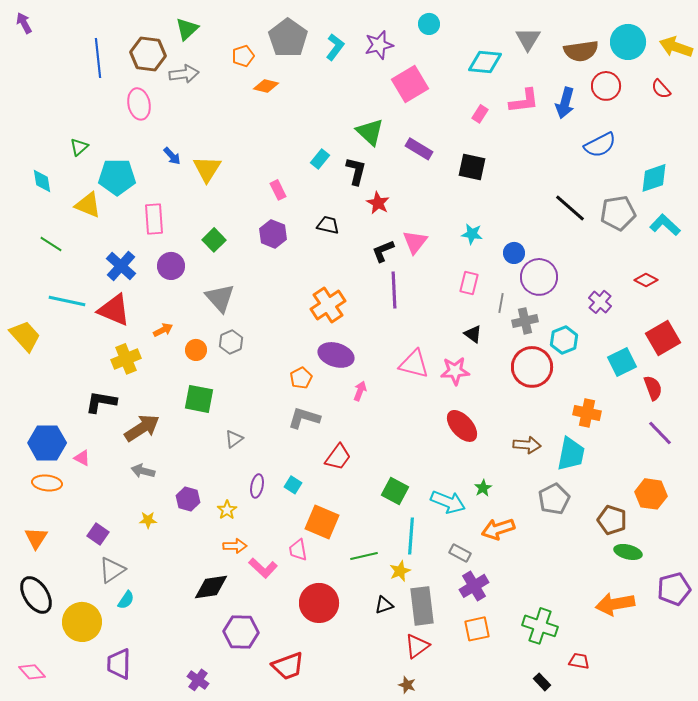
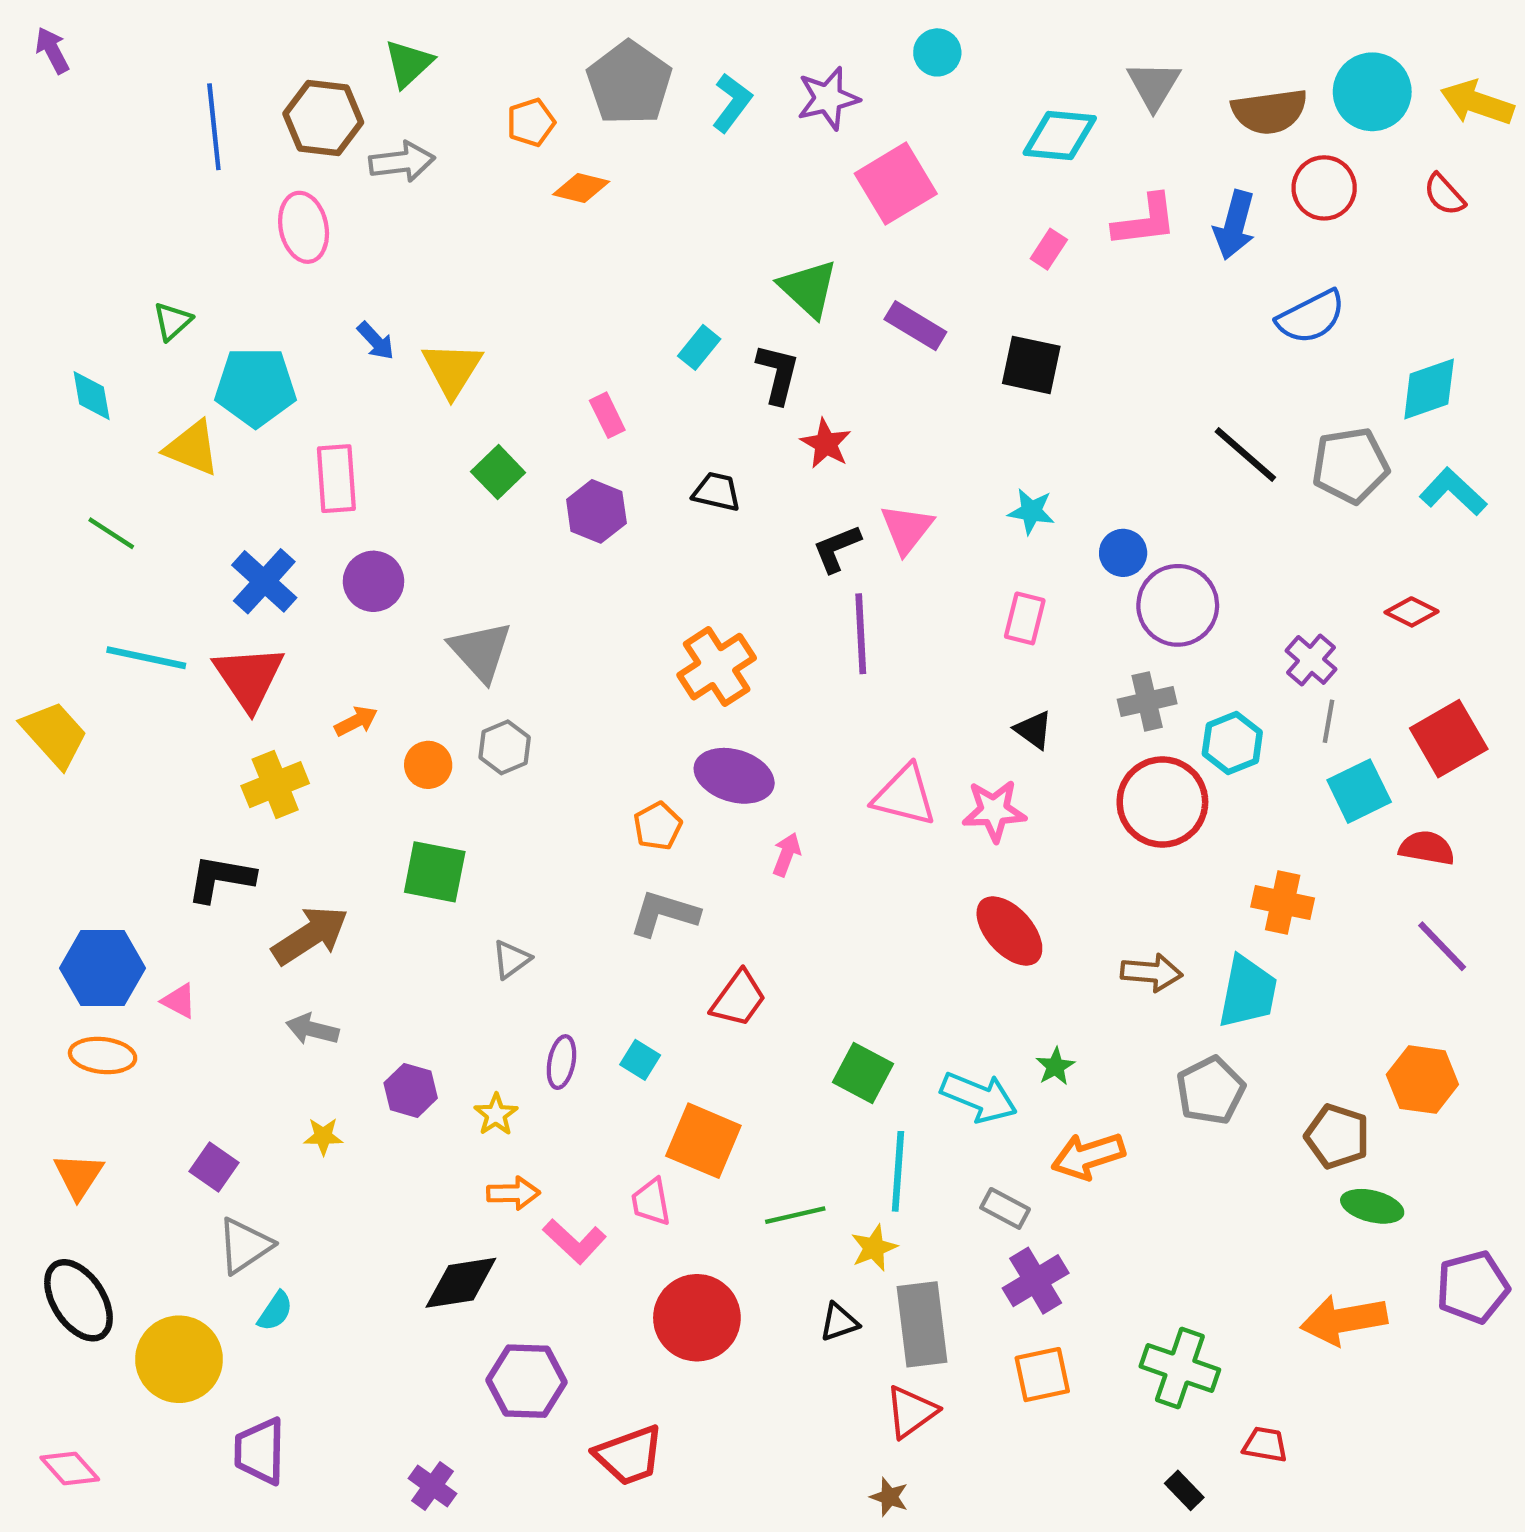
green square: (214, 240) -> (498, 472), moved
gray line: (501, 303) -> (1328, 721), moved
red triangle: (114, 310) -> (249, 677), turned 33
red semicircle: (653, 388) -> (1427, 848), turned -60

